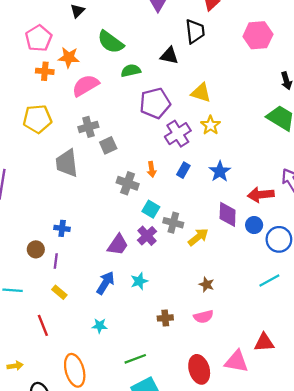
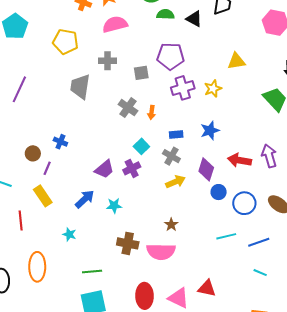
green semicircle: (131, 71) -> (165, 14), moved
yellow triangle: (201, 93) -> (236, 61), moved, turned -42
gray square: (108, 145) -> (141, 73), moved
blue rectangle: (183, 170) -> (176, 135), moved, turned 40
gray cross: (128, 183) -> (128, 108), moved
gray cross: (173, 223) -> (171, 156), moved
blue circle: (254, 225) -> (219, 192), moved
yellow rectangle: (59, 292) -> (43, 196), size x1.5
pink semicircle: (204, 317) -> (161, 252), size x1.6
brown cross: (165, 318) -> (128, 243), size x1.5

